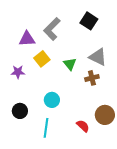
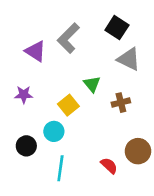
purple triangle: (27, 39) -> (35, 51), turned 36
gray triangle: (98, 57) -> (129, 59), moved
yellow square: (42, 59) -> (68, 105), moved
cyan circle: (52, 100) -> (54, 131), moved

